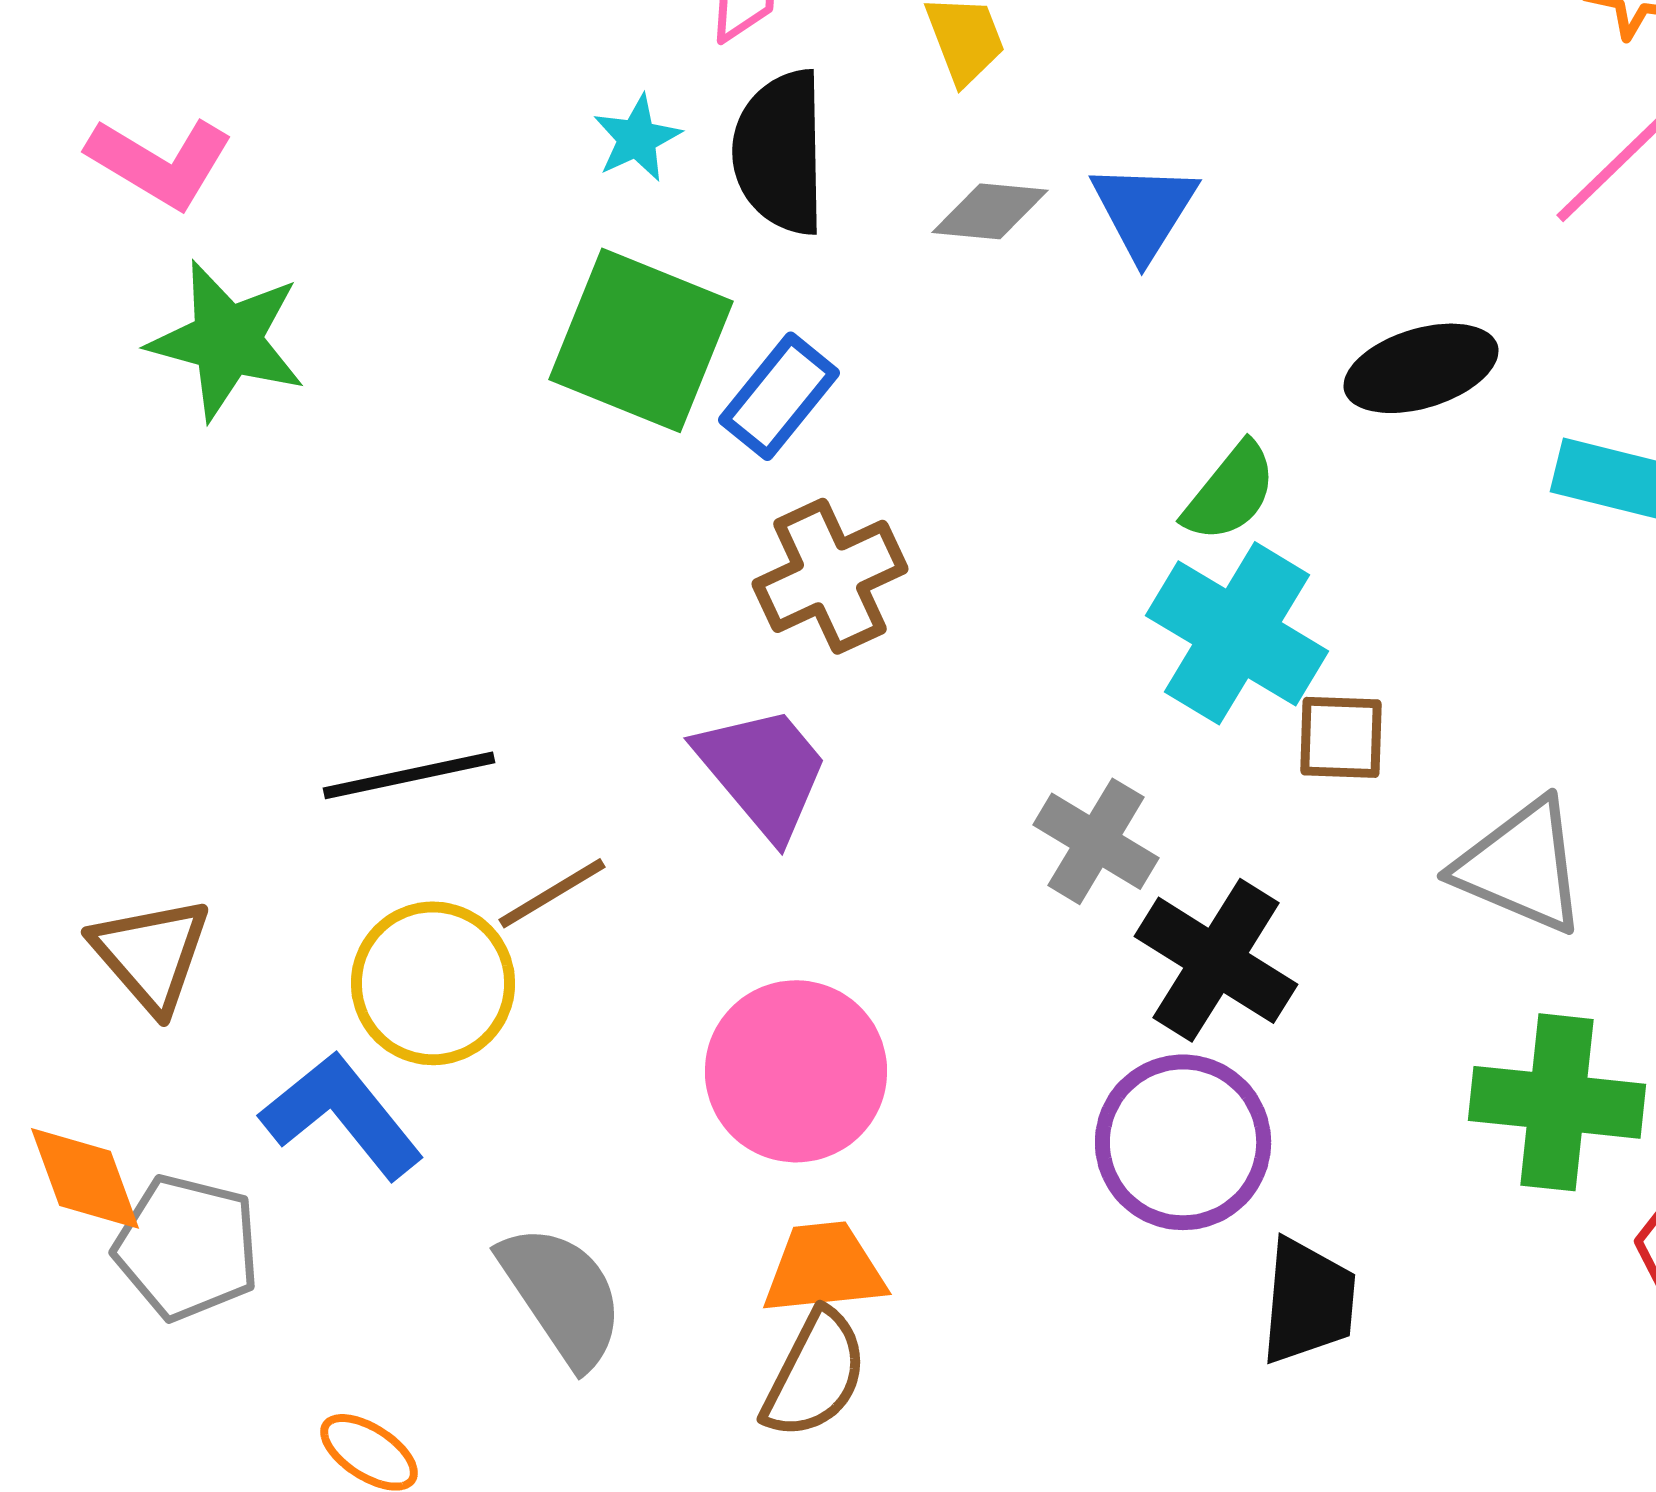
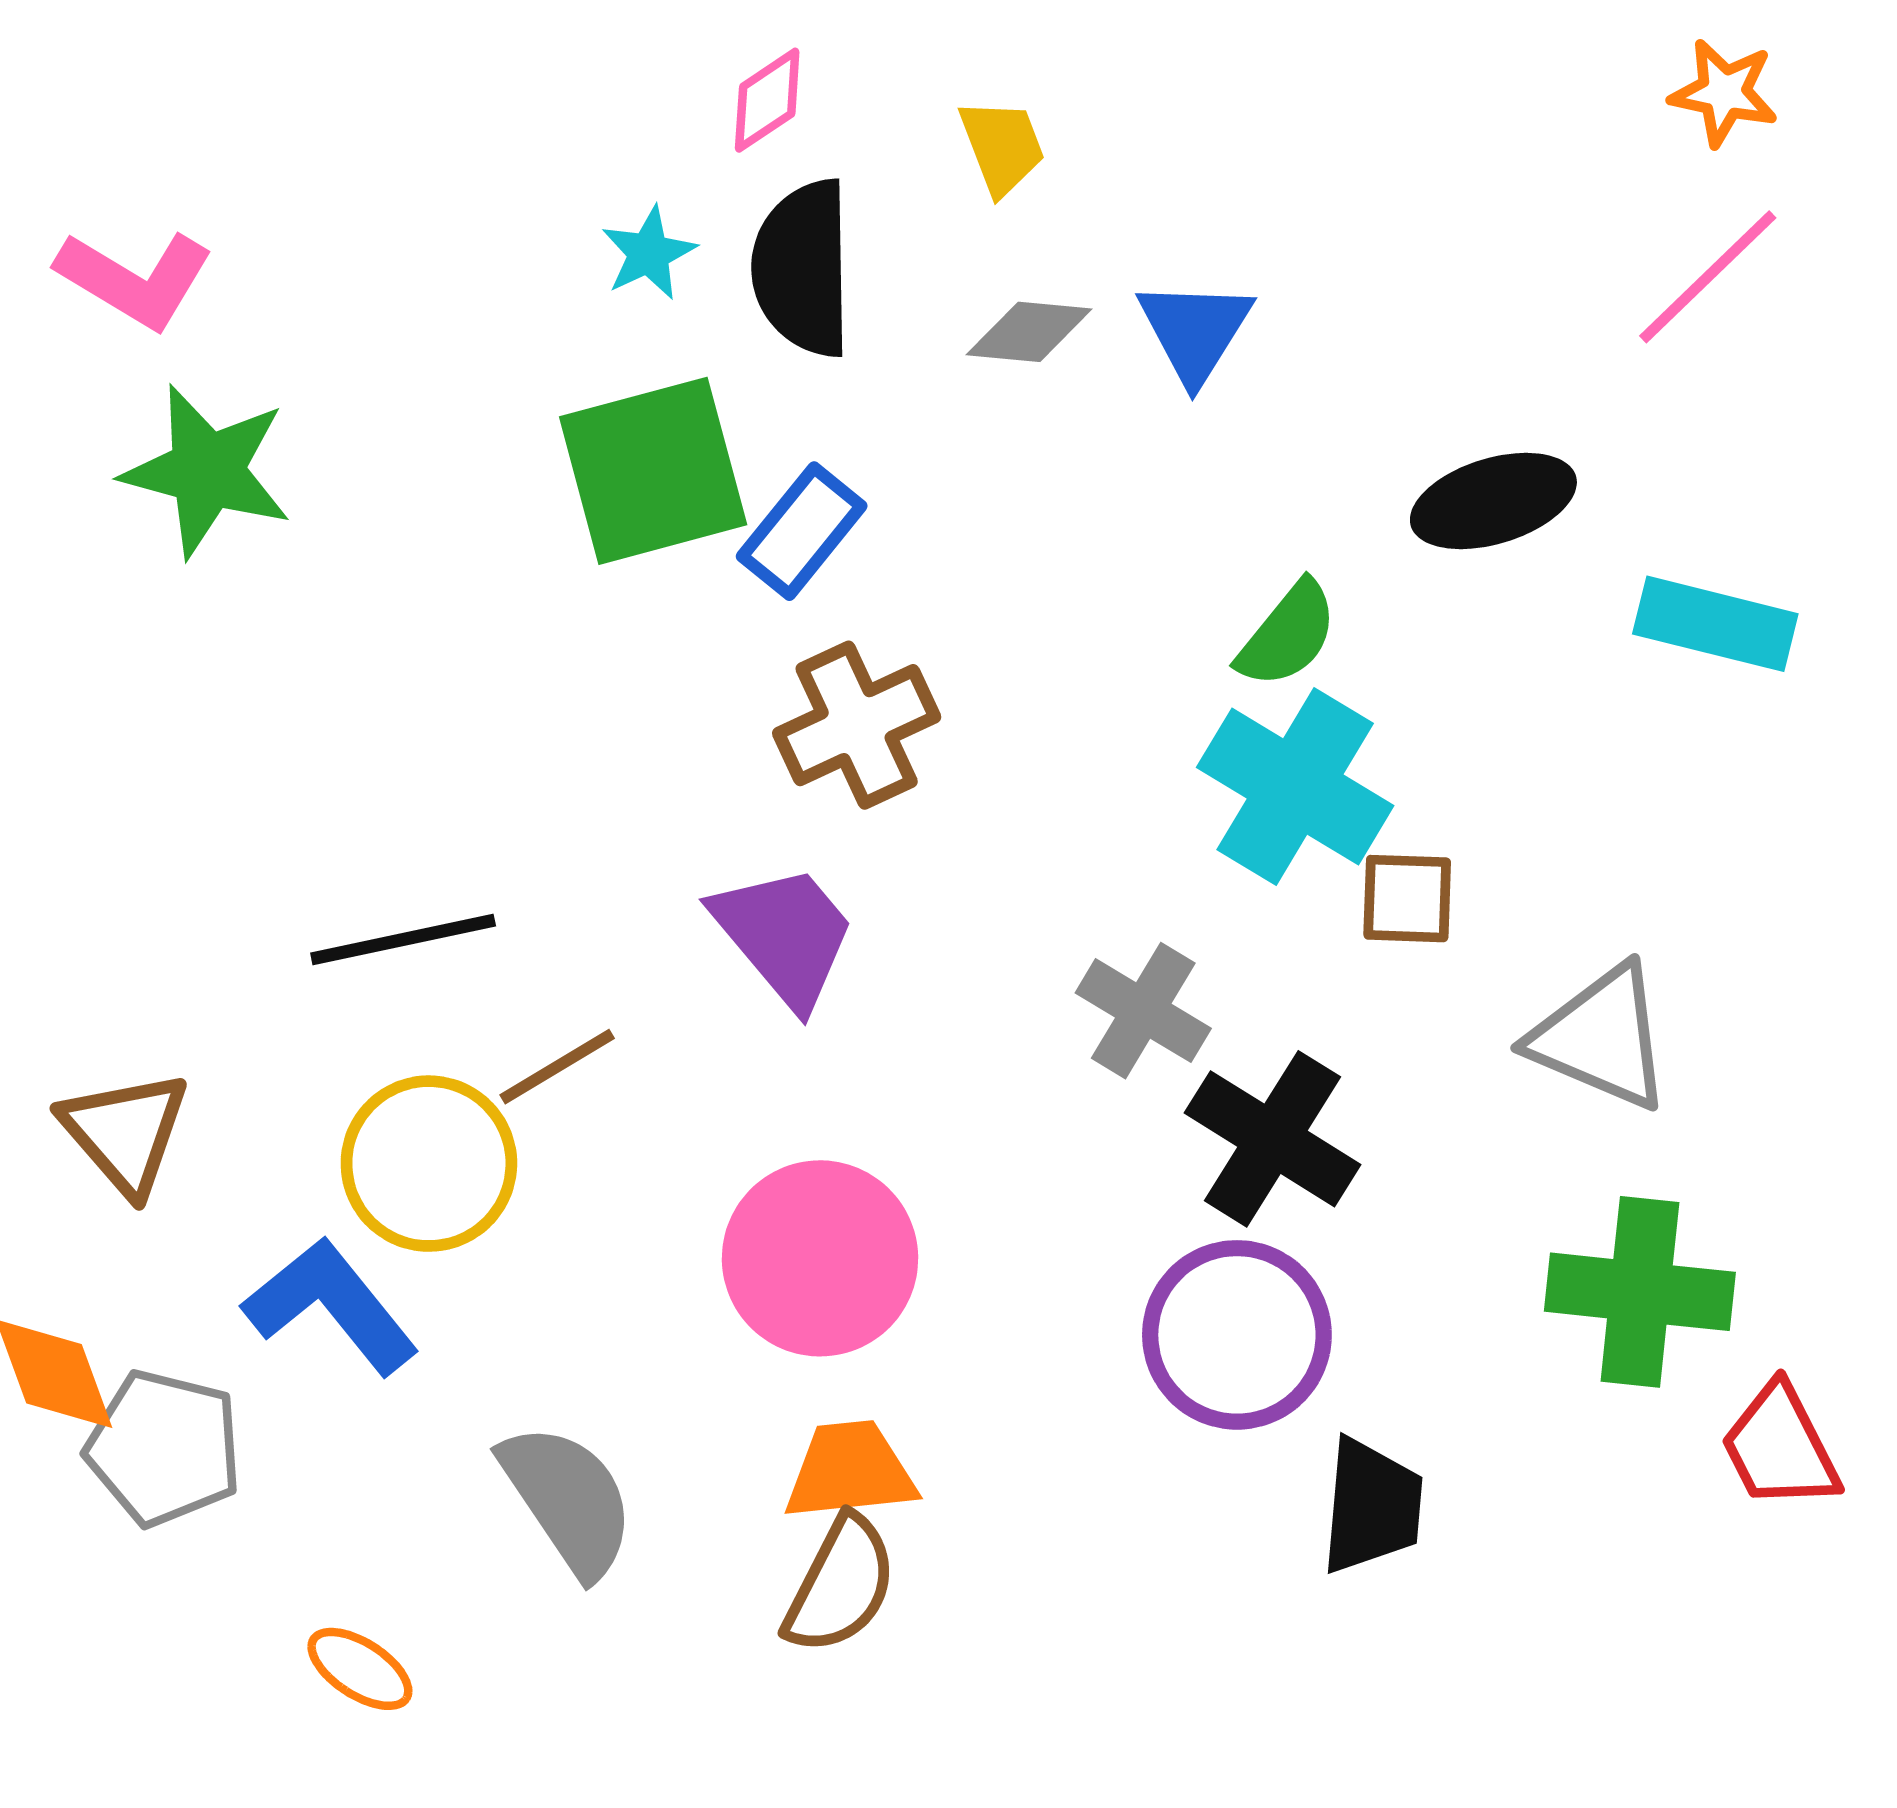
green square: (641, 340) -> (653, 471), turned -37

